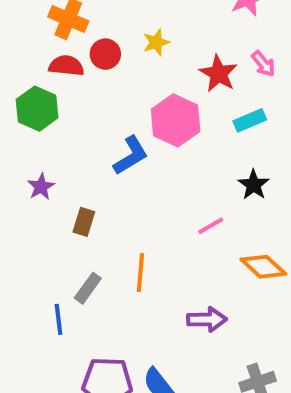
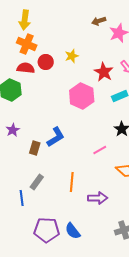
blue L-shape: (131, 156) -> (56, 137), moved
orange line: (140, 273) -> (72, 182), moved

